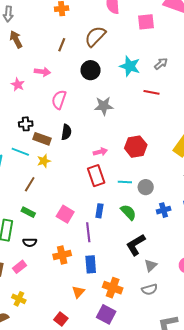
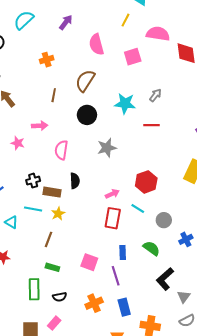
red rectangle: (96, 176) -> (113, 218), turned 40
cyan line: (125, 182) -> (138, 209), moved, turned 40

